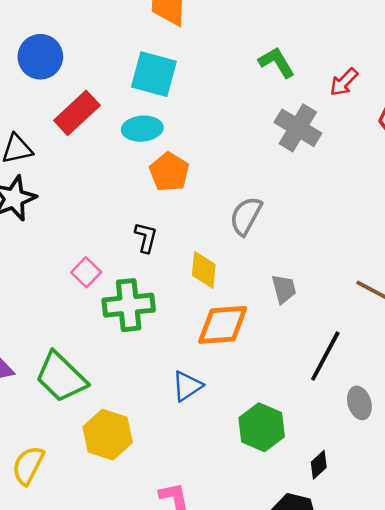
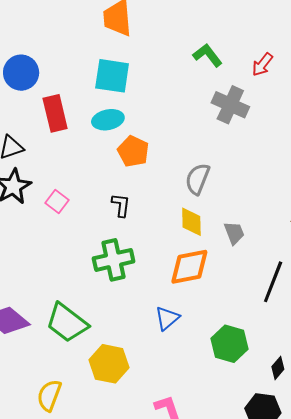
red rectangle: (77, 113) -> (55, 113), turned -54
yellow diamond: (204, 270) -> (191, 222), moved
pink square: (86, 272) -> (57, 202), moved

